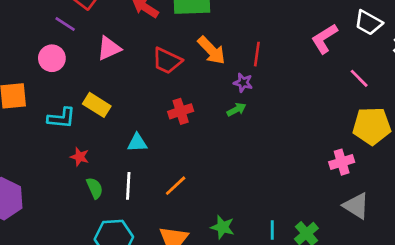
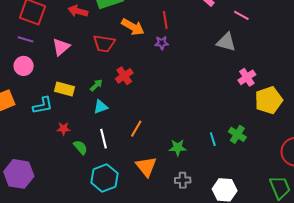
green arrow: (236, 110) -> (96, 85), moved
yellow pentagon: (372, 126) -> (269, 100), moved
gray triangle: (356, 206) -> (226, 42), moved

